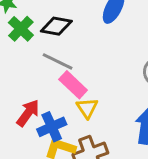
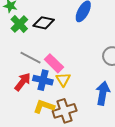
gray line: (58, 61) -> (30, 58), moved
blue cross: (52, 127) -> (43, 80), moved, turned 36

